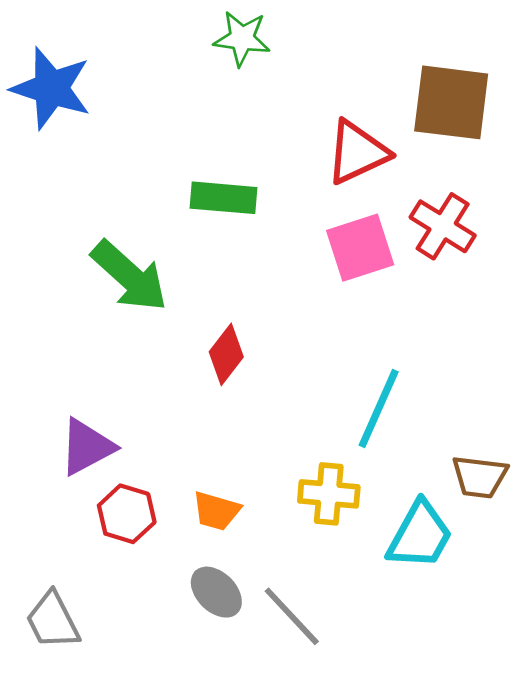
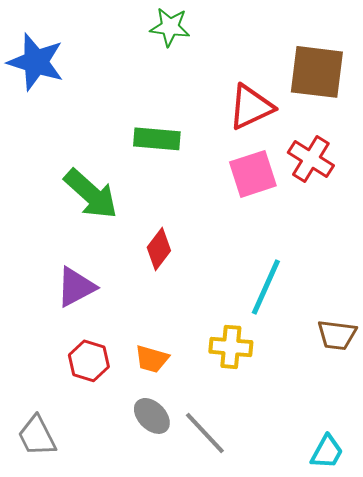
purple triangle: (87, 447) -> (76, 287), moved
cyan trapezoid: (420, 535) -> (327, 452), moved, size x0.7

